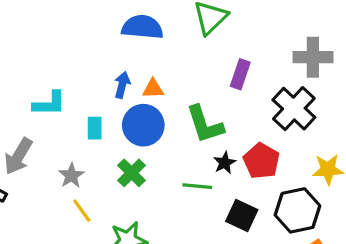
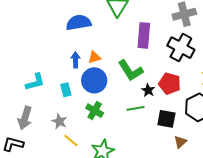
purple rectangle: (240, 74) -> (144, 35), size x1.4

